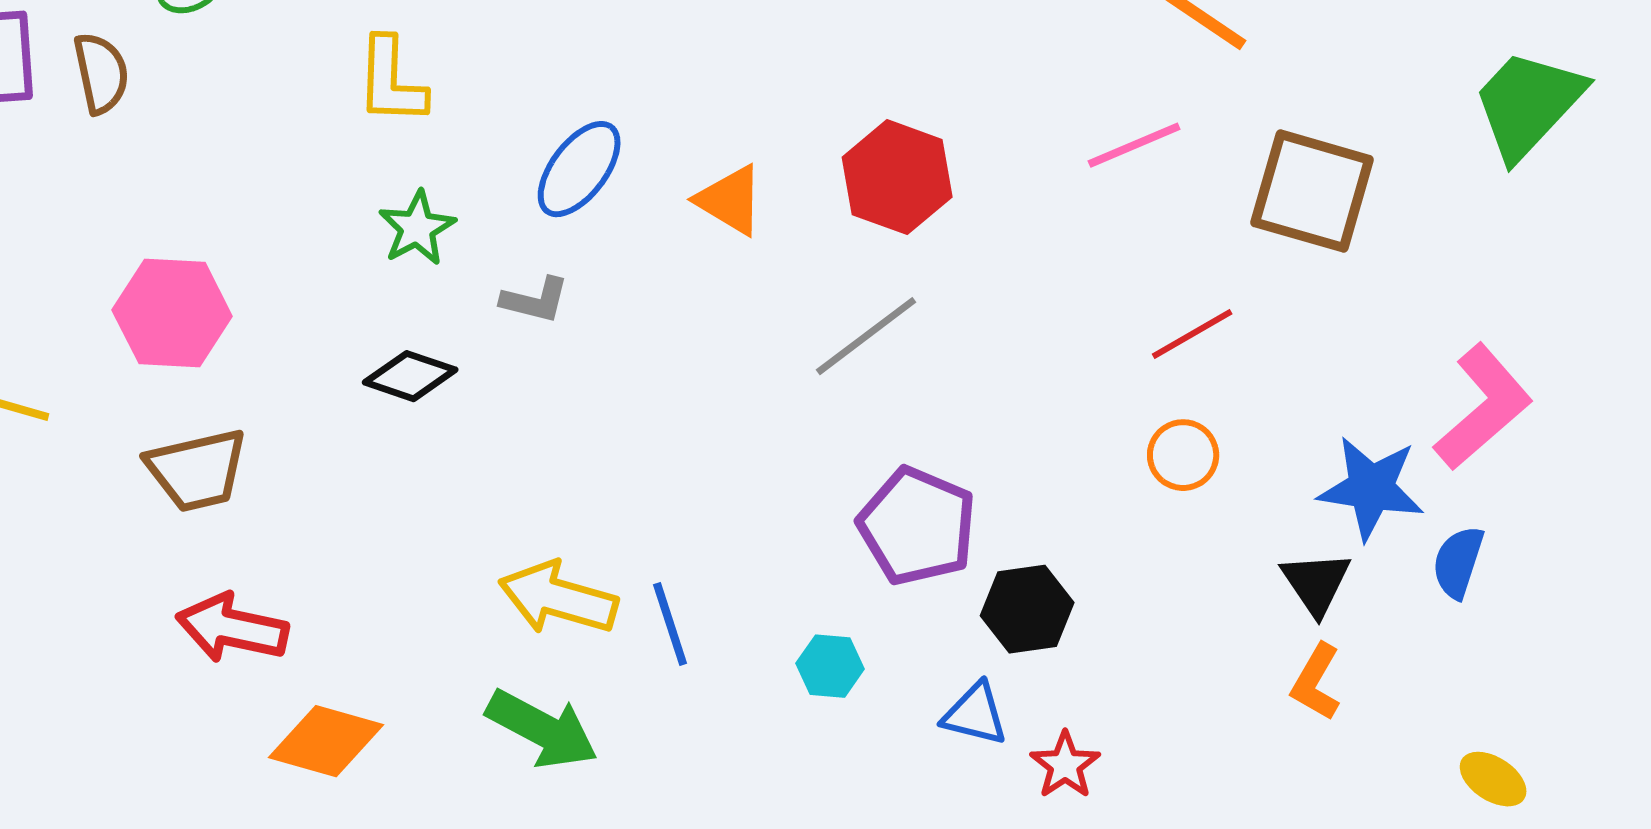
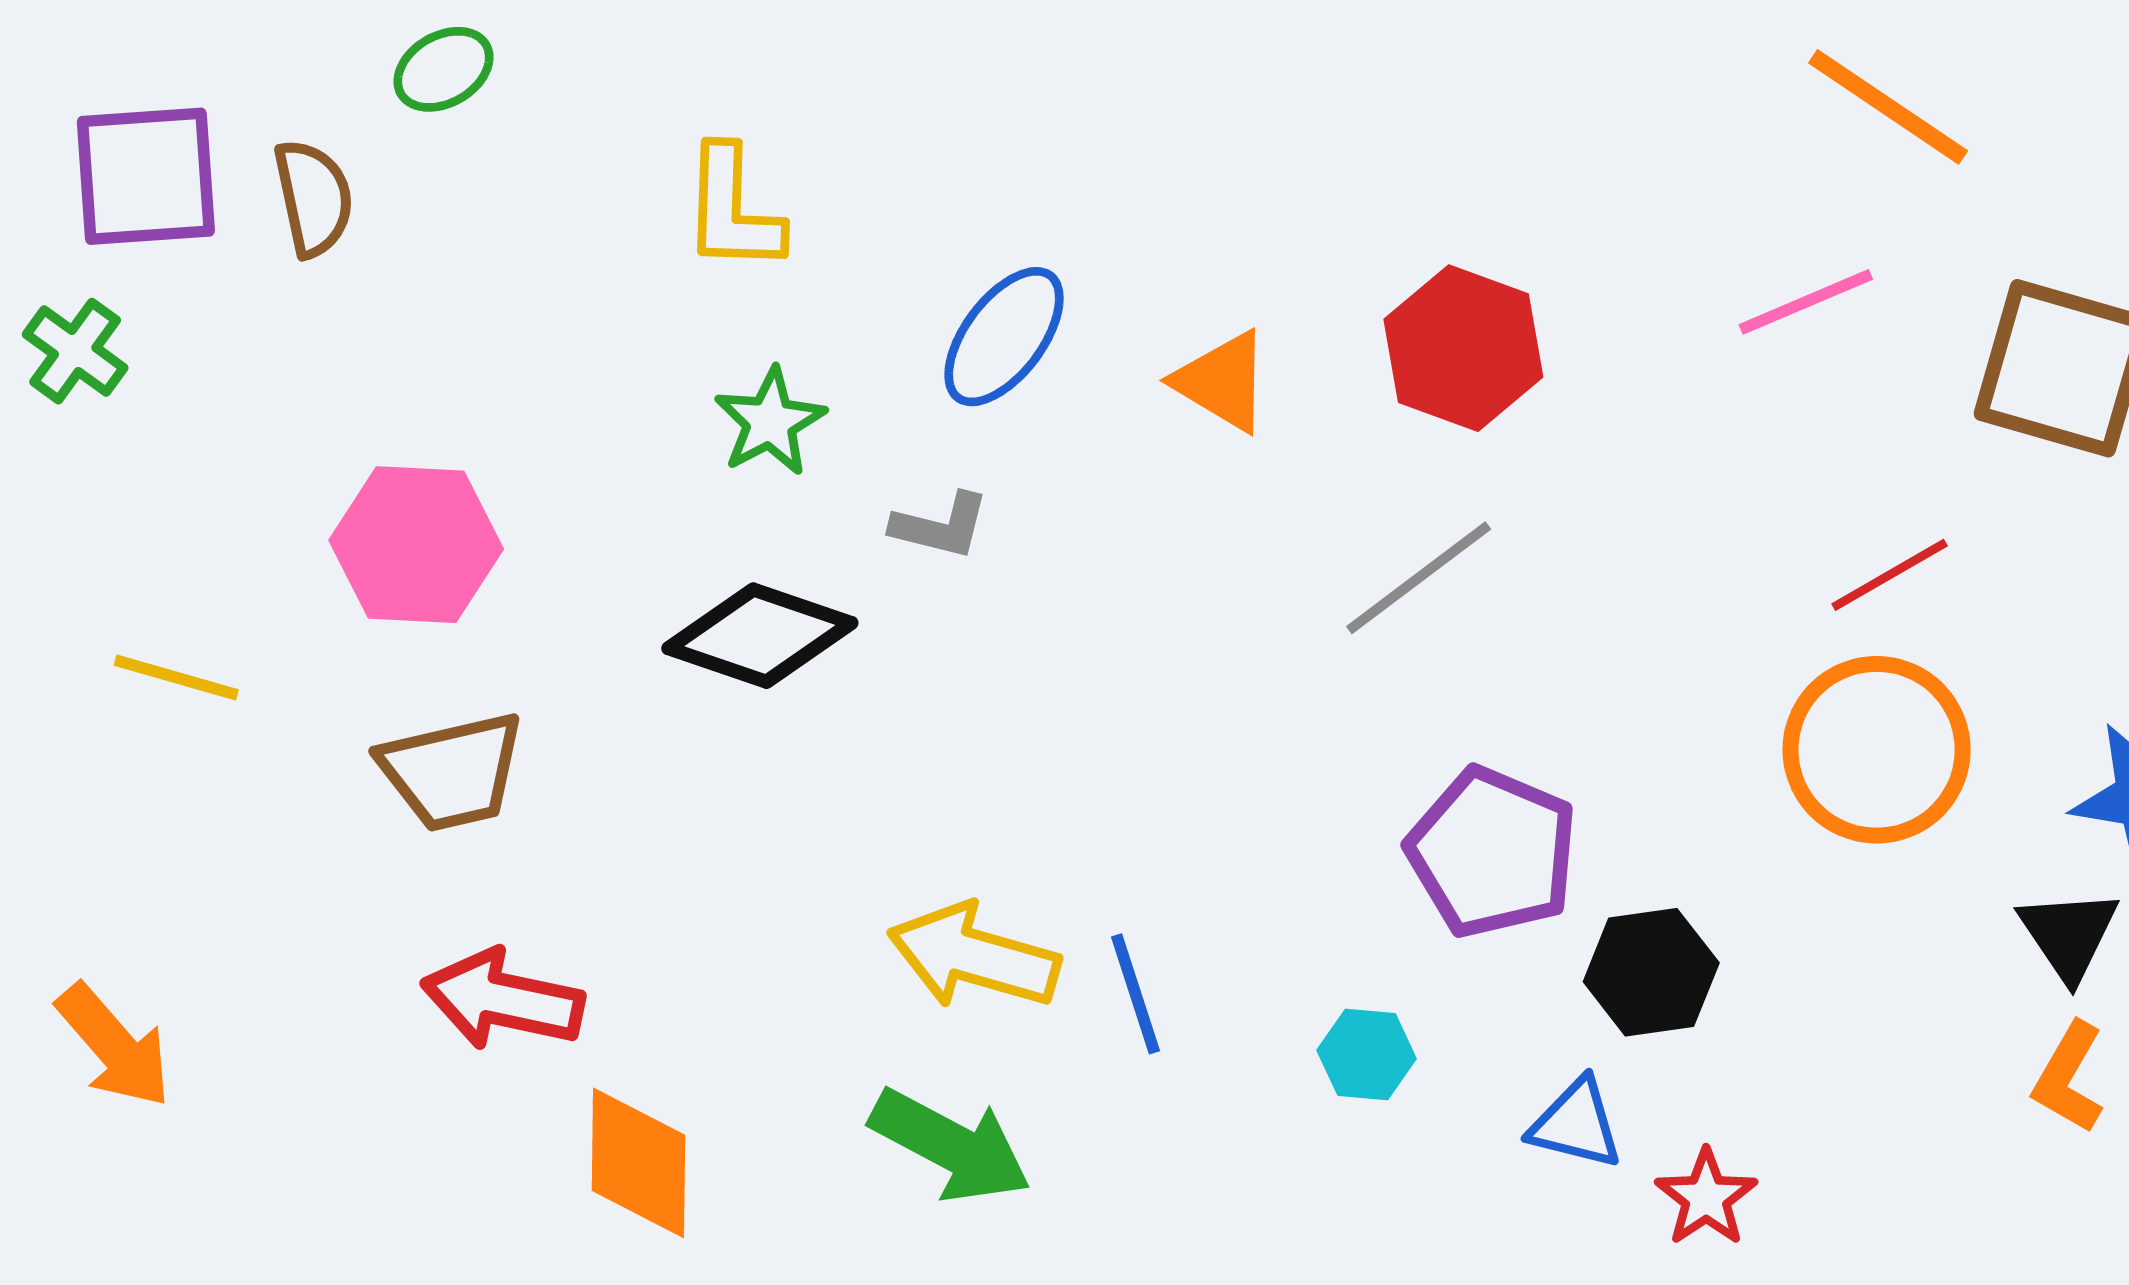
black diamond: (410, 376) -> (760, 636), size x1.4
orange circle: (1183, 455) -> (1877, 750), size x1.8
orange diamond: (326, 741) -> (639, 1163), turned 75

